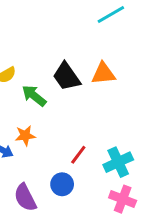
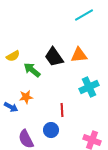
red line: (78, 155) -> (62, 110), turned -40
cyan cross: (118, 162) -> (89, 87), moved

